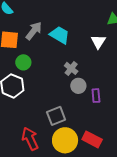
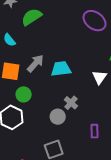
cyan trapezoid: (60, 35) -> (61, 69), turned -40
gray circle: (78, 86) -> (58, 117), moved

